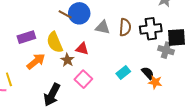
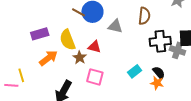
brown semicircle: (125, 27) -> (144, 16), moved
black cross: (151, 29) -> (160, 41), moved
pink square: (83, 79) -> (95, 77), turned -30
orange star: (155, 82) -> (157, 83), moved

